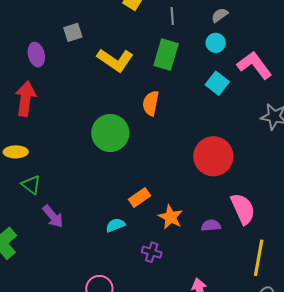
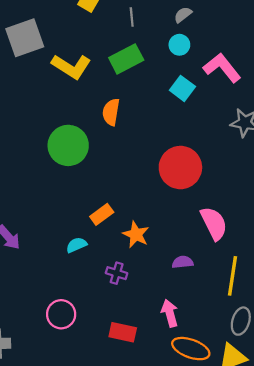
gray square: (73, 32) -> (25, 38), size x1.8
green rectangle: (166, 55) -> (126, 59), turned 48
purple semicircle: (211, 225) -> (183, 262), moved

